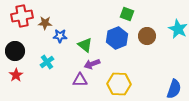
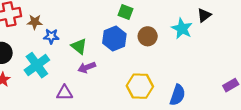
cyan cross: (47, 62) -> (37, 65), size x1.6
purple triangle: (80, 80) -> (65, 93), moved
yellow hexagon: (119, 84) -> (140, 86), moved

